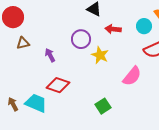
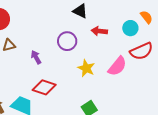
yellow star: (100, 55) -> (86, 68), moved
pink semicircle: (132, 76) -> (117, 66), moved

